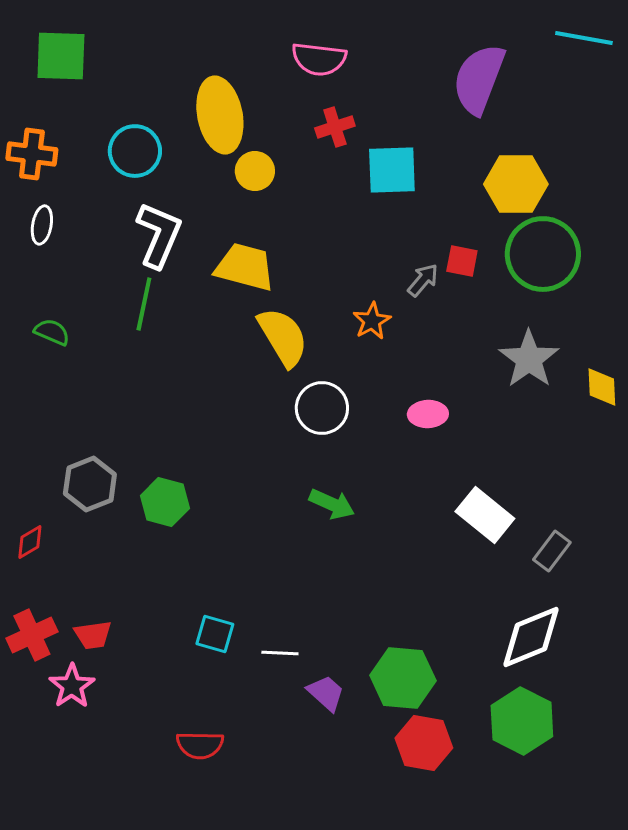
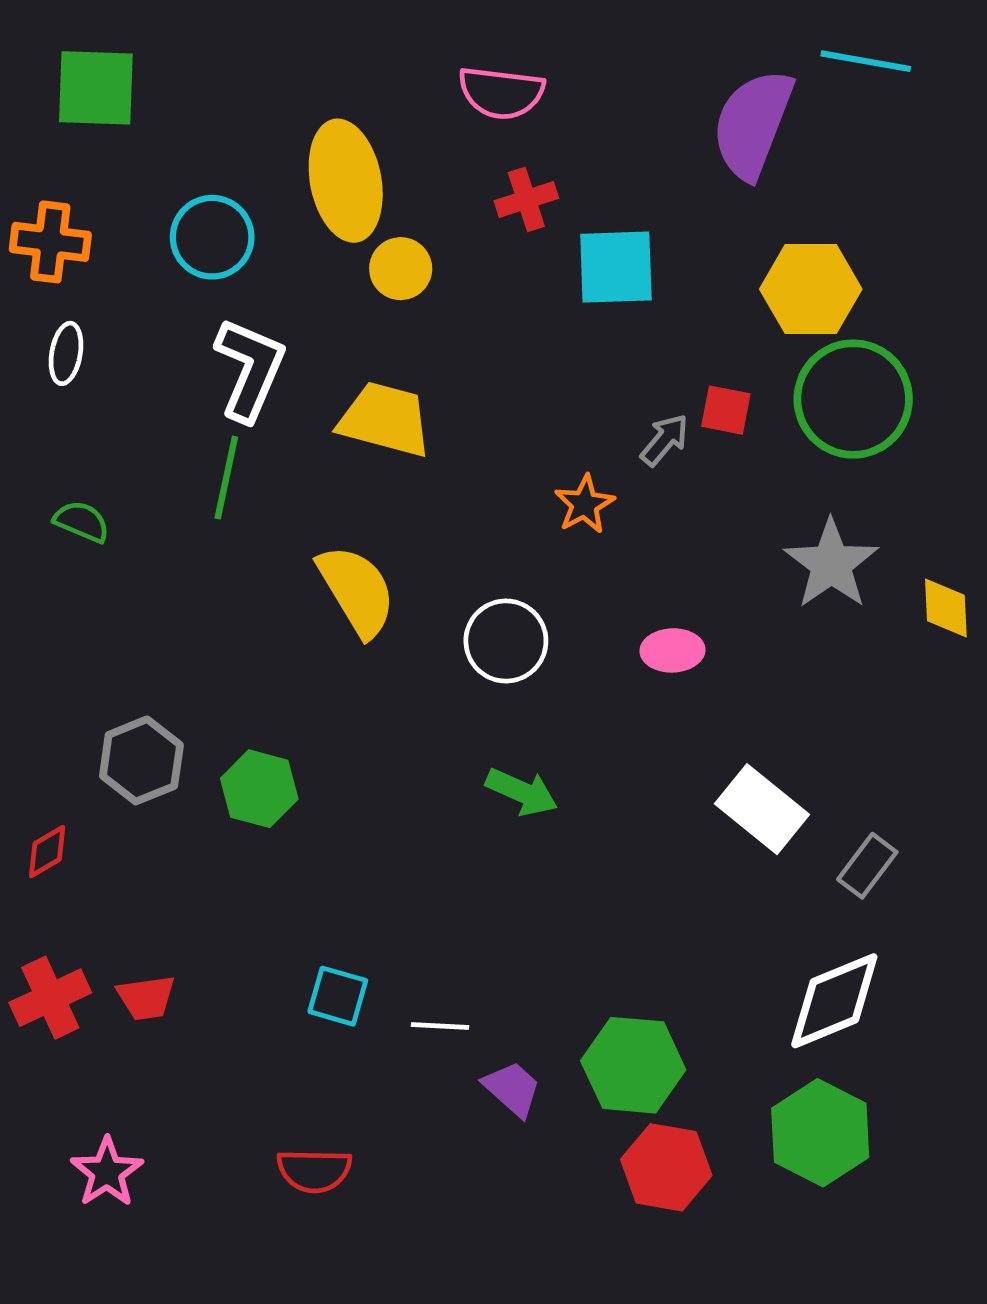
cyan line: (584, 38) -> (866, 61), moved
yellow semicircle: (283, 337) -> (357, 591), moved
pink star: (72, 686) -> (107, 1172), moved

